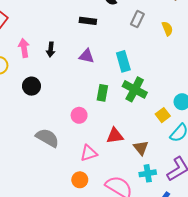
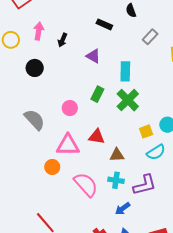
brown triangle: (141, 148) -> (117, 155), turned 49
pink triangle: (89, 153) -> (68, 145), size x1.4

